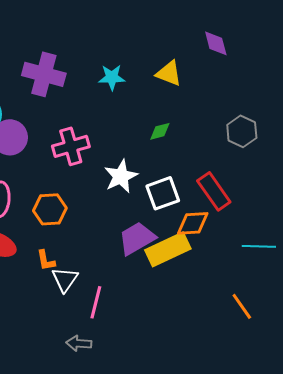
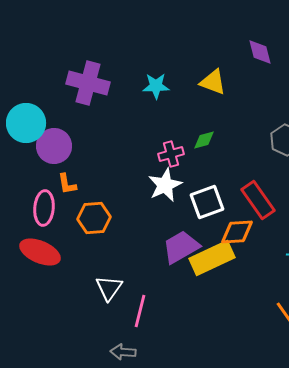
pink cross: (71, 146) -> (171, 154), moved, size x0.7
orange L-shape: (46, 260) -> (67, 184), moved

